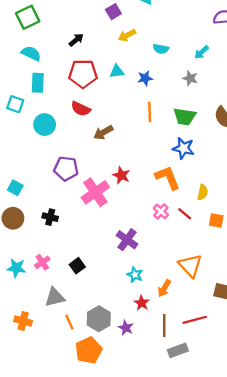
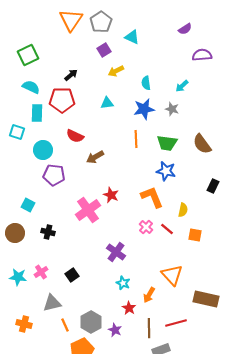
cyan semicircle: (161, 49) -> (146, 83), turned 72
red pentagon: (83, 74) -> (62, 100), moved
blue star: (145, 78) -> (144, 109), moved, size x1.5
purple pentagon: (66, 169) -> (54, 175), moved
cyan square: (15, 188) -> (28, 205), moved

